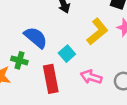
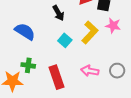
blue semicircle: (36, 38) -> (25, 31), moved
cyan square: (67, 54) -> (65, 40), moved

